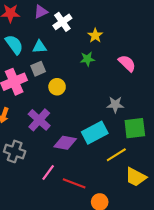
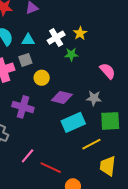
white cross: (62, 22) -> (56, 38), moved
pink semicircle: (127, 63) -> (108, 71), moved
purple cross: (39, 120) -> (23, 107), turned -30
purple diamond: (65, 143) -> (62, 97), moved
yellow trapezoid: (136, 177) -> (108, 166), turned 65

